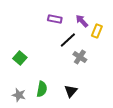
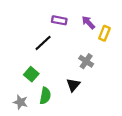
black line: (68, 40) -> (43, 43), moved
green square: (20, 58) -> (31, 74), moved
black triangle: (71, 91) -> (73, 85), moved

